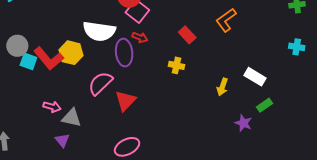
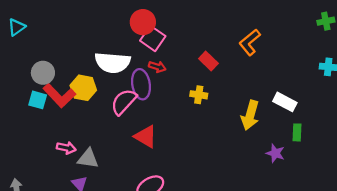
gray circle: (17, 46) -> (43, 73), moved
pink semicircle: (100, 83) -> (124, 102), moved
yellow arrow: (222, 87) -> (250, 115), size x1.5
red triangle: (125, 101) -> (146, 136), turned -40
green rectangle: (264, 105) -> (297, 132), turned -49

